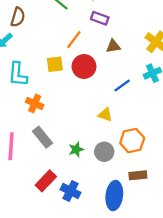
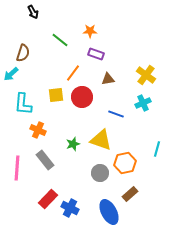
blue line: (122, 86) -> (116, 114), turned 56
yellow triangle: (105, 115) -> (101, 140), size x1.6
green star: (76, 150) -> (73, 144), moved
brown rectangle: (138, 175) -> (130, 194), turned -35
blue ellipse: (114, 196) -> (109, 212), turned -35

